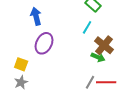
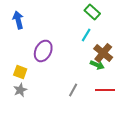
blue arrow: (36, 16) -> (18, 20), moved
gray line: (90, 82) -> (73, 90), moved

